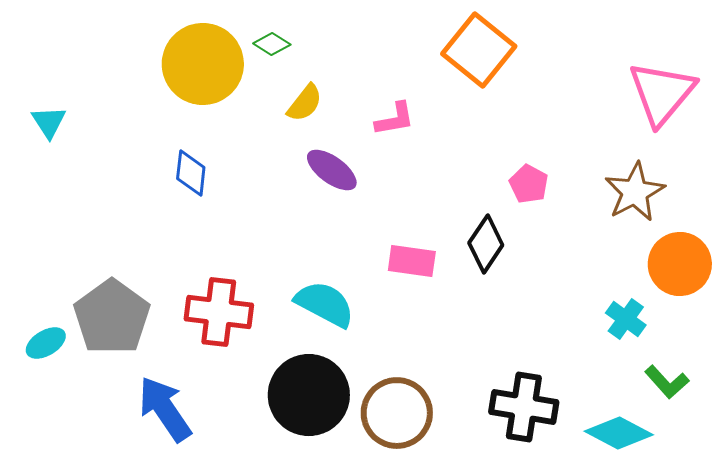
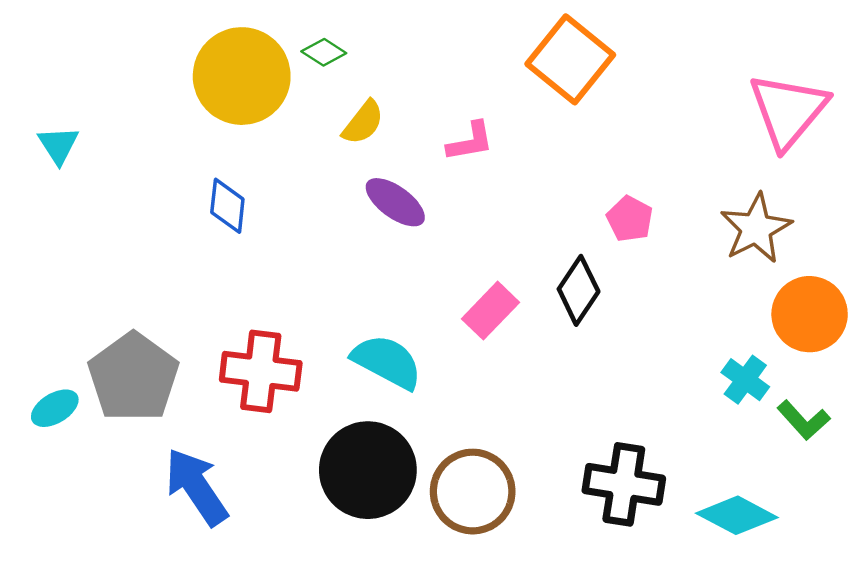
pink rectangle: (412, 261) -> (490, 311), turned -54
green L-shape: (667, 382) -> (804, 420), moved

